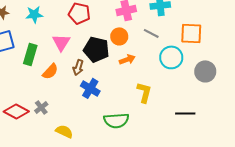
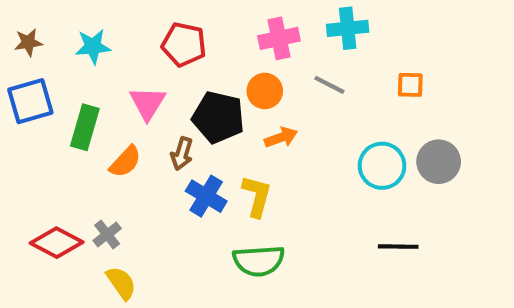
orange square: (191, 33) -> (410, 85), size x0.6
cyan circle: (171, 57) -> (382, 166), moved
yellow L-shape: (144, 92) -> (257, 196), moved
yellow semicircle: (64, 131) -> (121, 283), moved, turned 30

